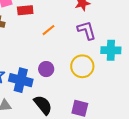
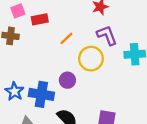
yellow circle: (82, 66) -> (91, 59), moved

